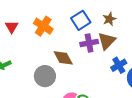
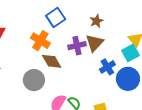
blue square: (81, 20) -> (56, 17), moved
orange cross: (43, 26) -> (40, 41), moved

